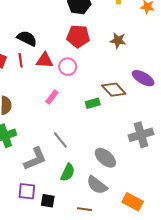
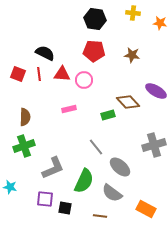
pink rectangle: (52, 97) -> (69, 109), turned 40
gray line: (60, 140) -> (96, 147), moved
green semicircle: (68, 172) -> (84, 181), size x1.4

